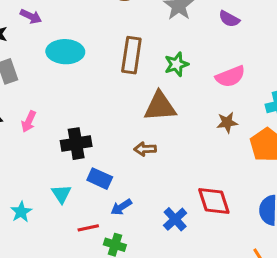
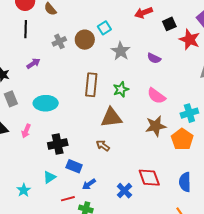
purple arrow: (31, 16) -> (33, 63), moved, turned -56
cyan ellipse: (65, 52) -> (46, 103), moved
pink semicircle: (230, 76) -> (156, 96), turned 60
brown star: (227, 122) -> (156, 126), size x1.5
brown arrow: (145, 149) -> (103, 146), turned 40
cyan triangle: (61, 194) -> (49, 177), turned 32

